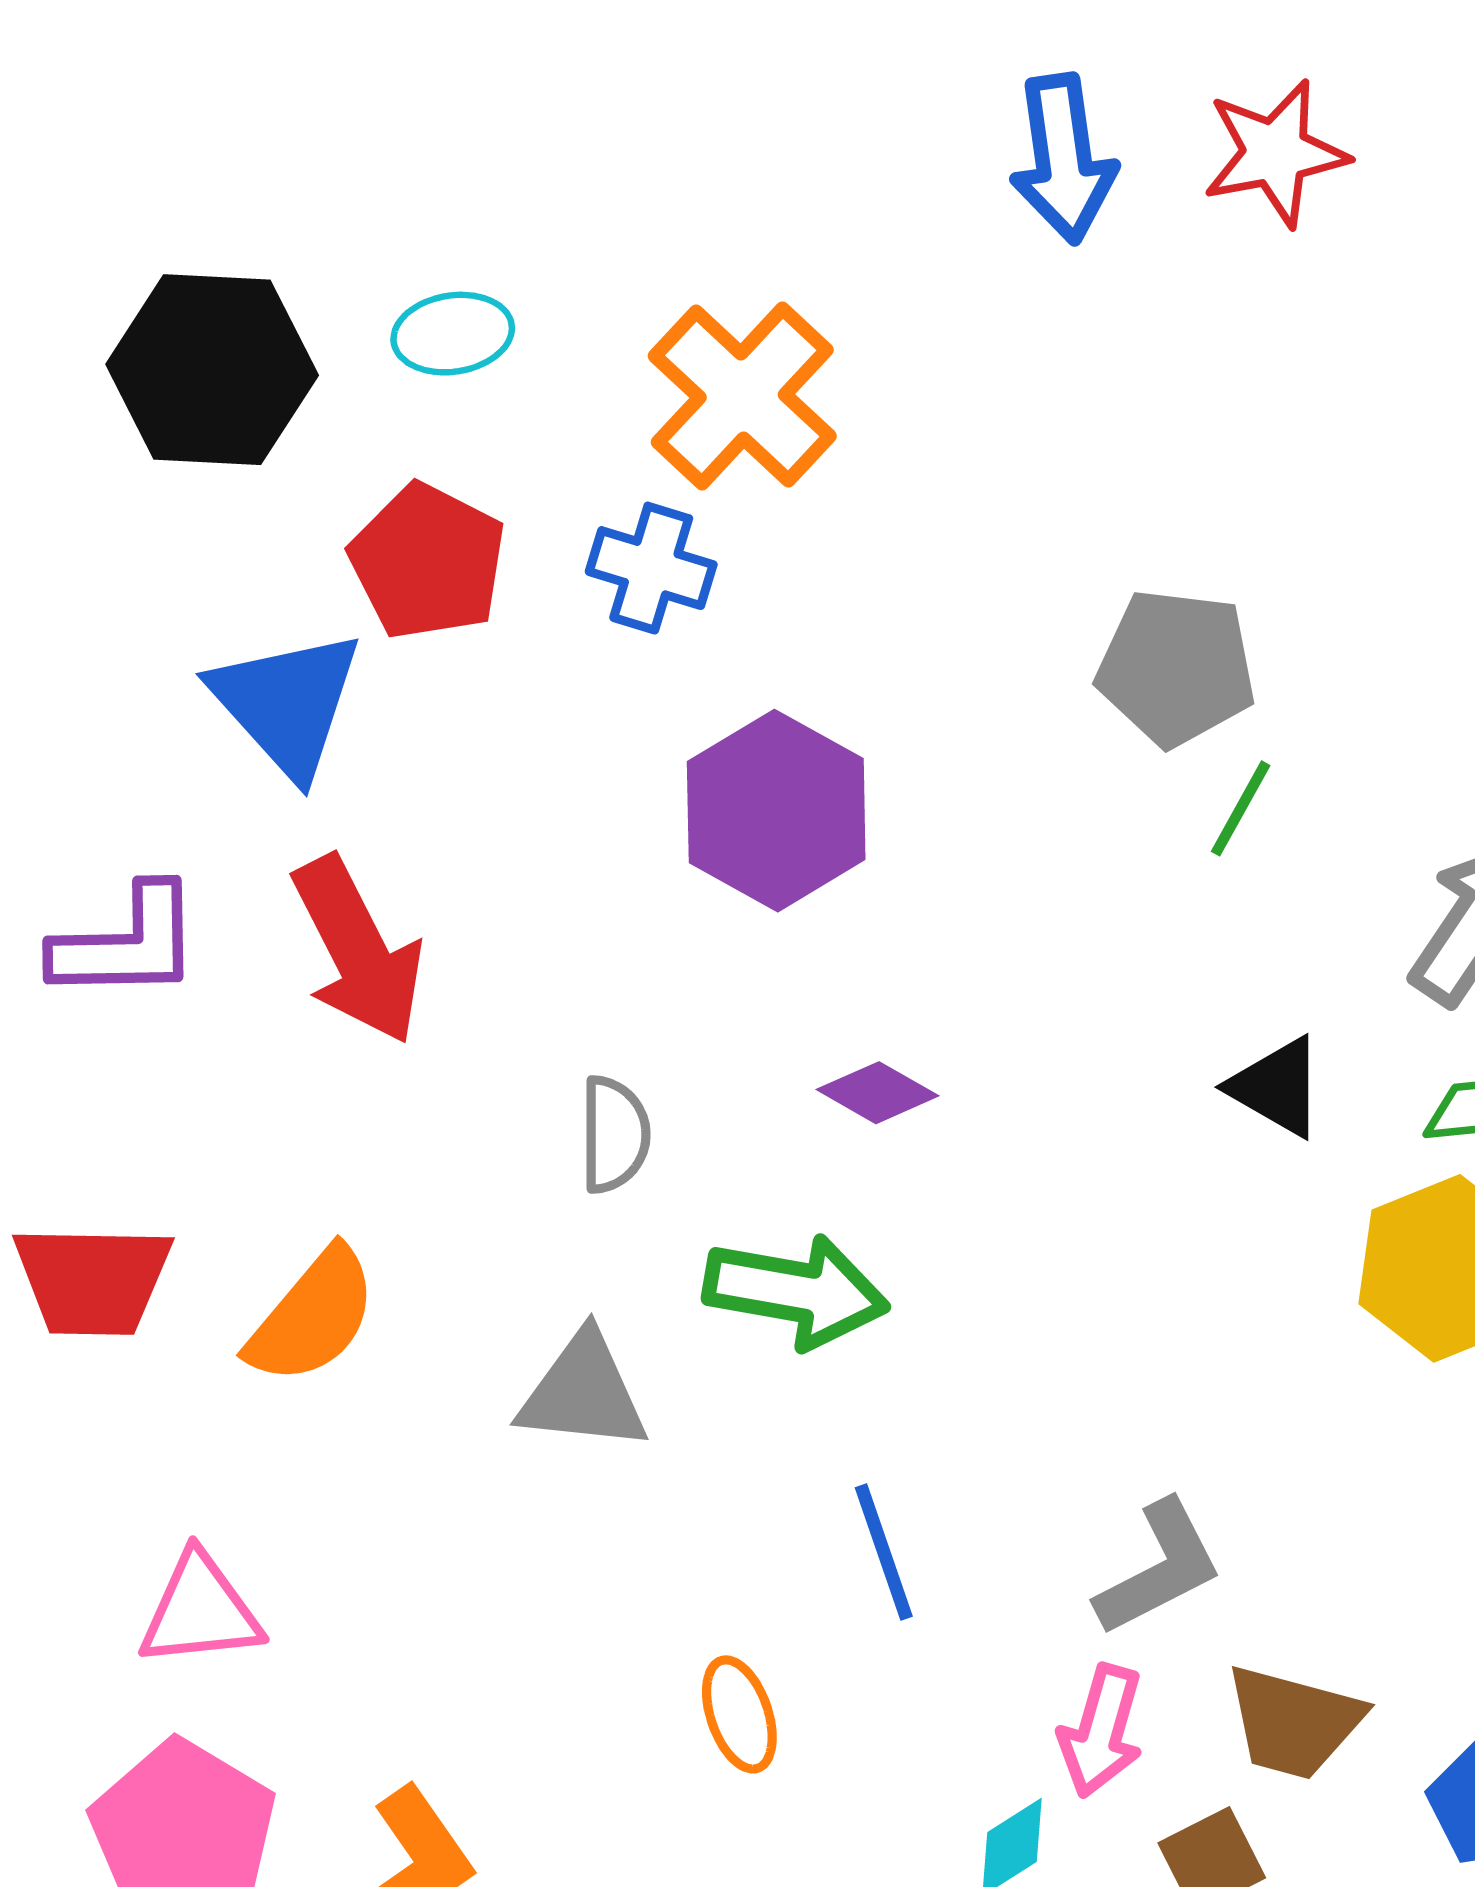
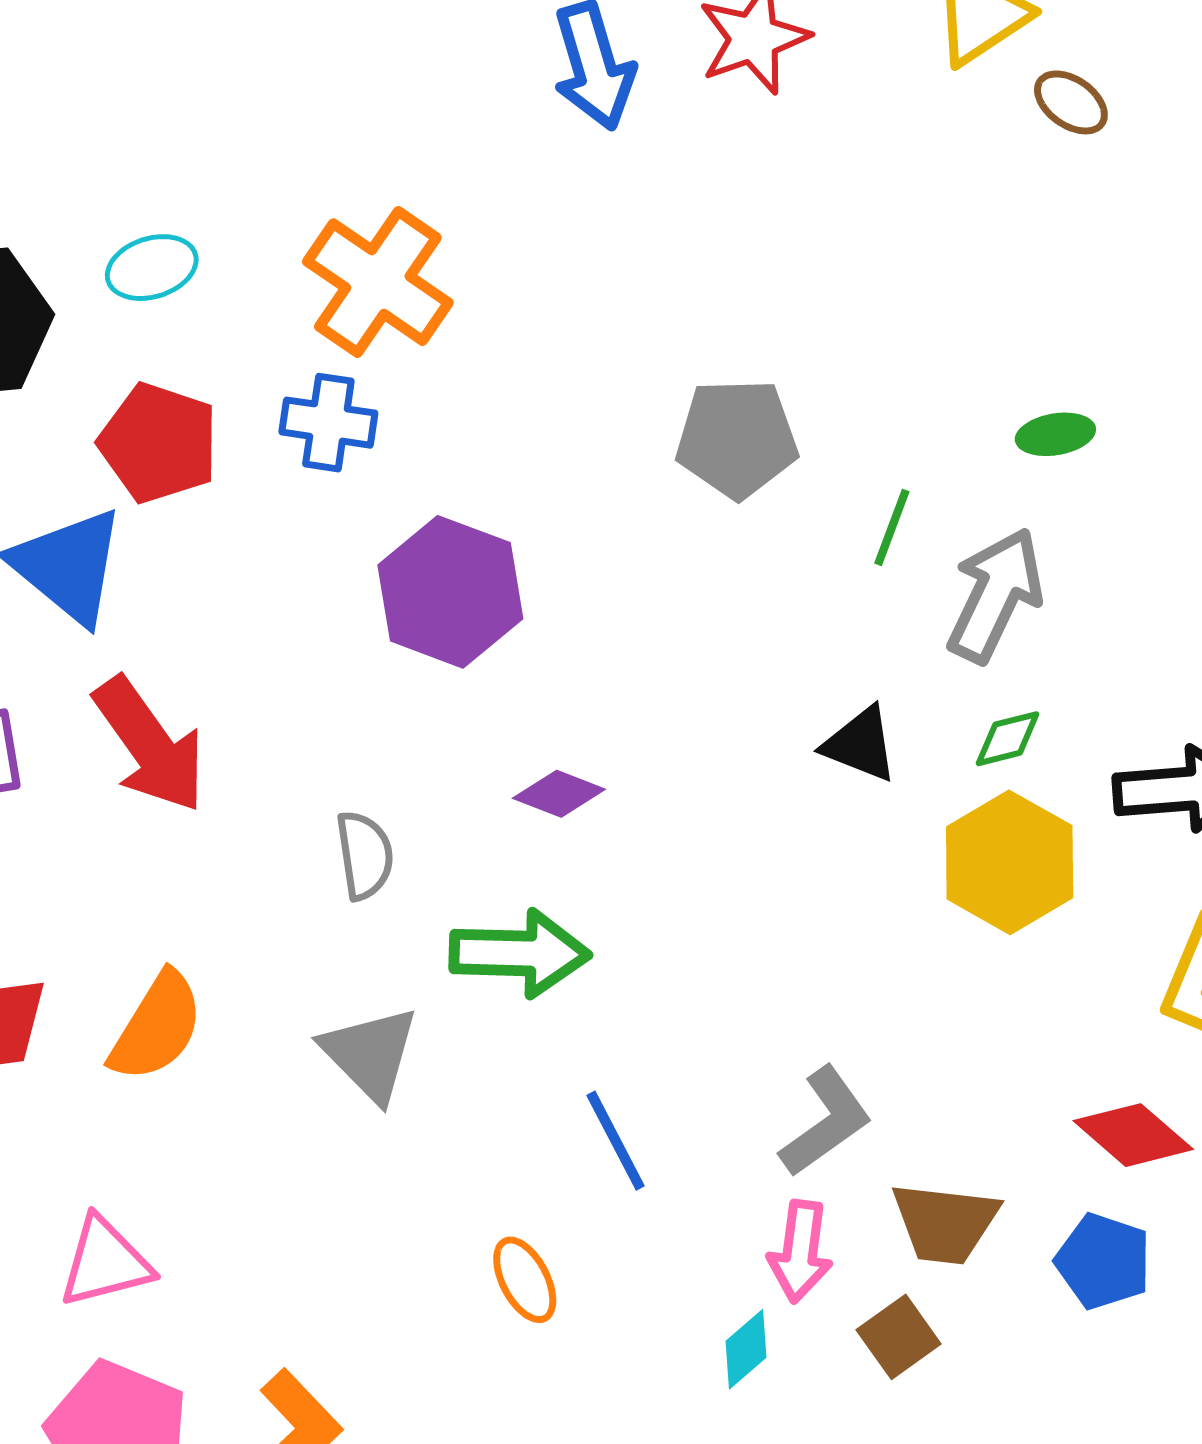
green line: (1241, 808) -> (892, 527), moved
gray triangle: (583, 1392) -> (370, 1054), turned 48

